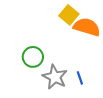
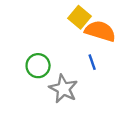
blue line: (80, 78) -> (92, 62), moved

